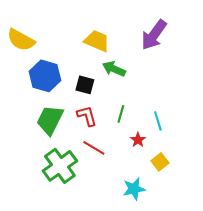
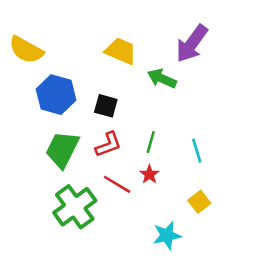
green arrow: (114, 69) -> (162, 78), moved
red L-shape: (87, 116) -> (108, 144), turned 85
red star: (138, 140) -> (149, 174), moved

